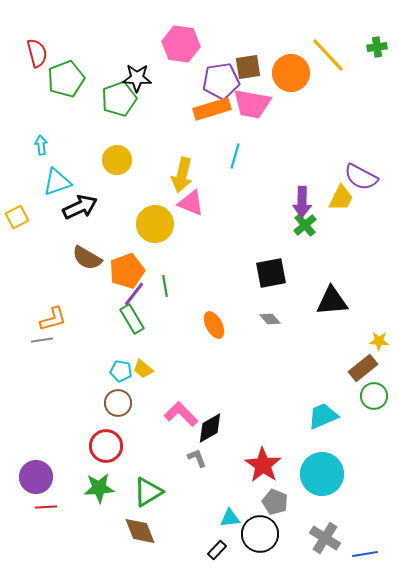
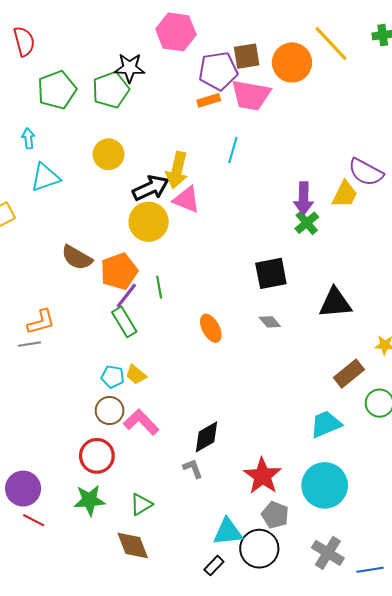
green pentagon: (66, 79) -> (57, 90), moved
orange rectangle: (212, 109) -> (209, 100), size x0.6
black arrow: (80, 207) -> (151, 188), moved
brown rectangle: (363, 368) -> (349, 374), moved
pink L-shape: (181, 414) -> (141, 422), moved
green triangle: (148, 492) -> (141, 504), size x0.7
red line: (46, 507) -> (34, 520), turned 30
cyan triangle: (230, 518) -> (228, 532), size x1.4

